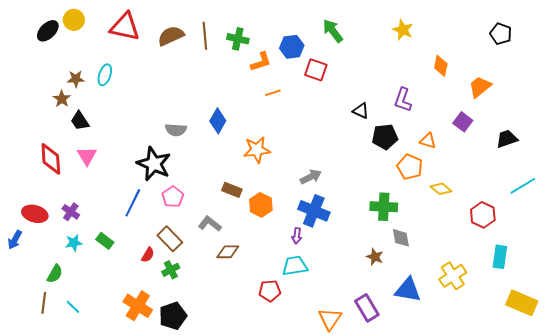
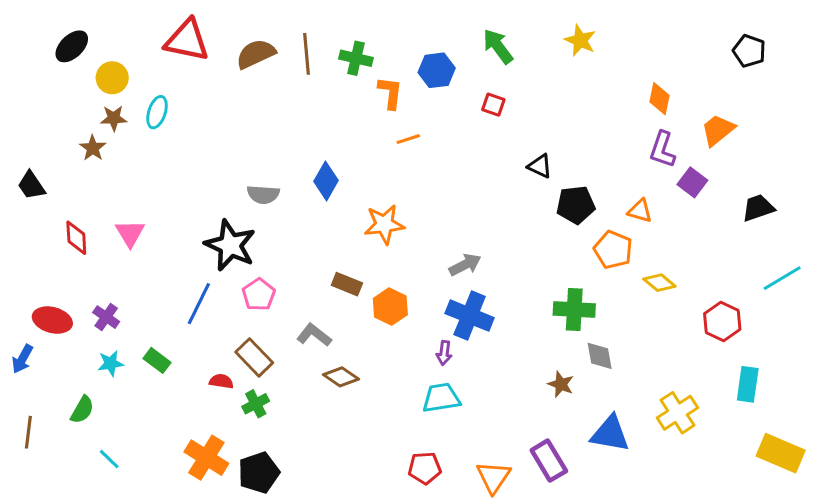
yellow circle: (74, 20) -> (112, 78), moved
yellow star: (403, 30) -> (580, 40), moved
orange L-shape: (261, 62) -> (390, 93), turned -65
red square: (316, 70) -> (493, 105), moved, size x0.7
purple L-shape: (403, 100) -> (662, 150), moved
black trapezoid: (80, 121) -> (31, 185), moved
red diamond: (51, 159) -> (76, 238), size x0.7
brown diamond: (228, 252) -> (341, 377), turned 35
red semicircle: (148, 255) -> (221, 381), turned -112
red pentagon: (270, 291) -> (425, 468), moved
brown line: (44, 303) -> (28, 432), moved

